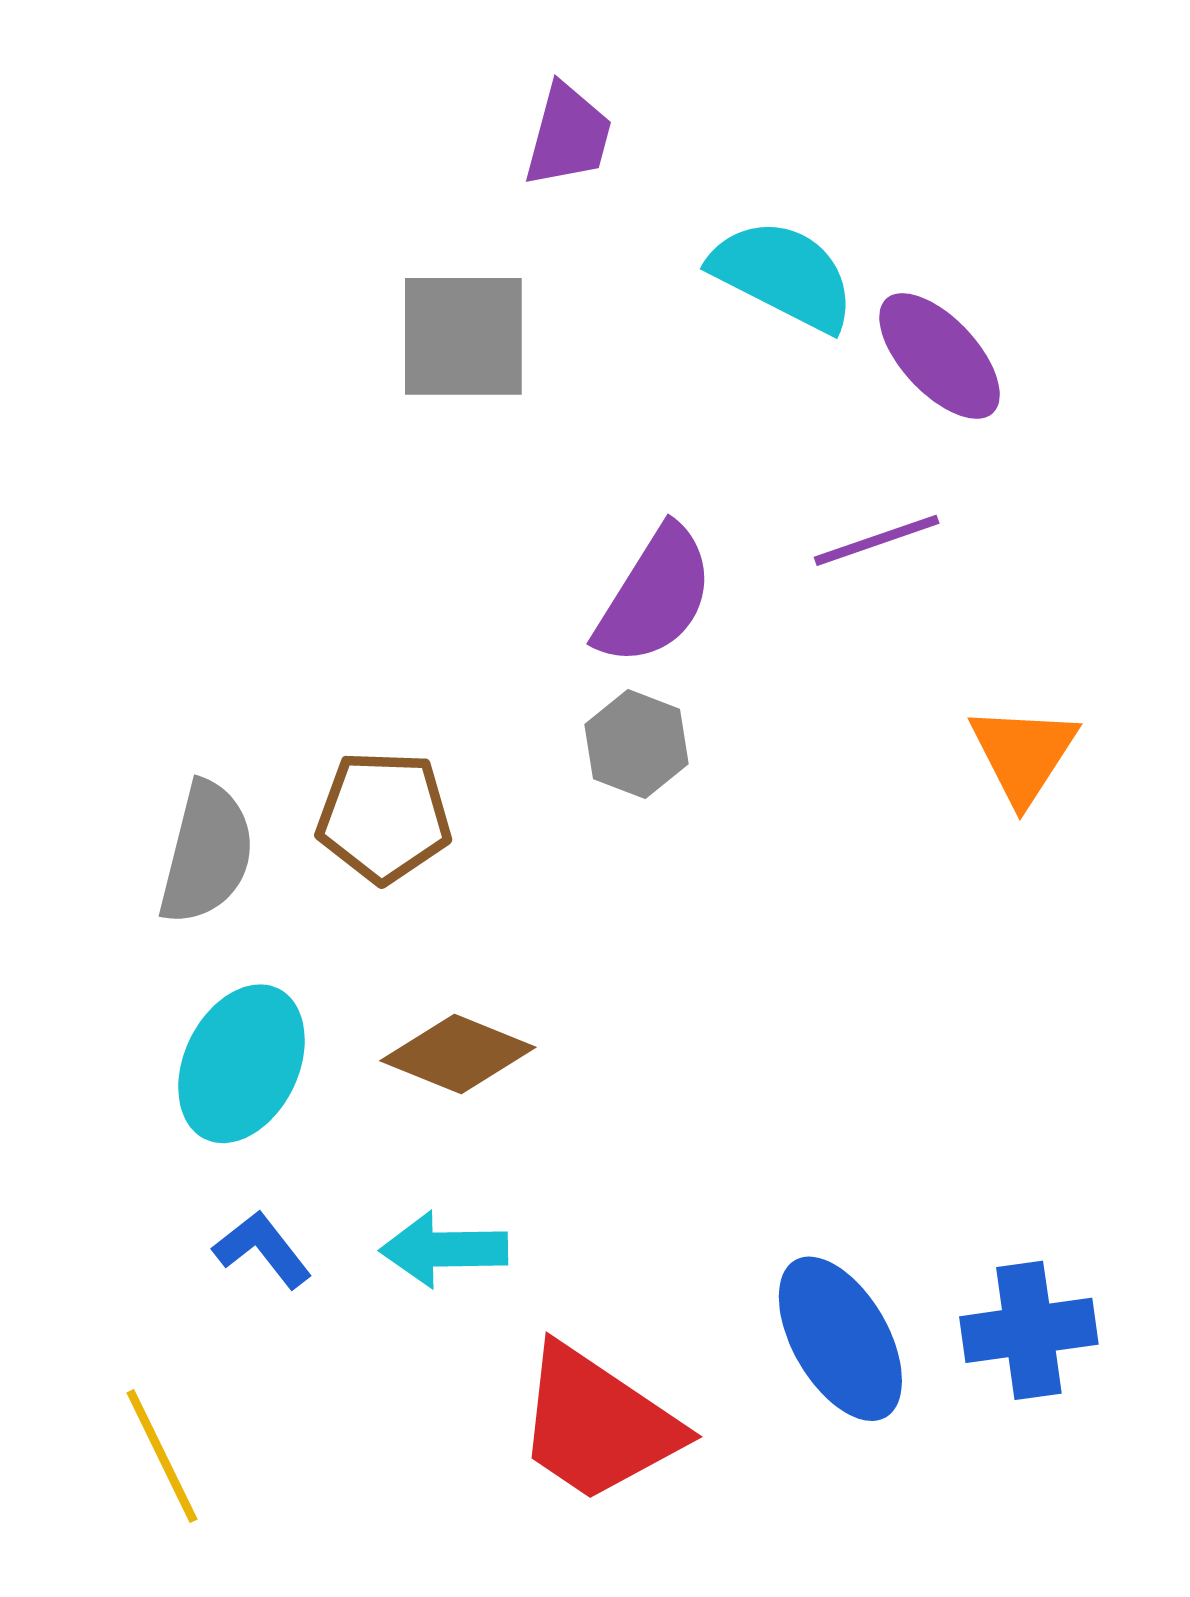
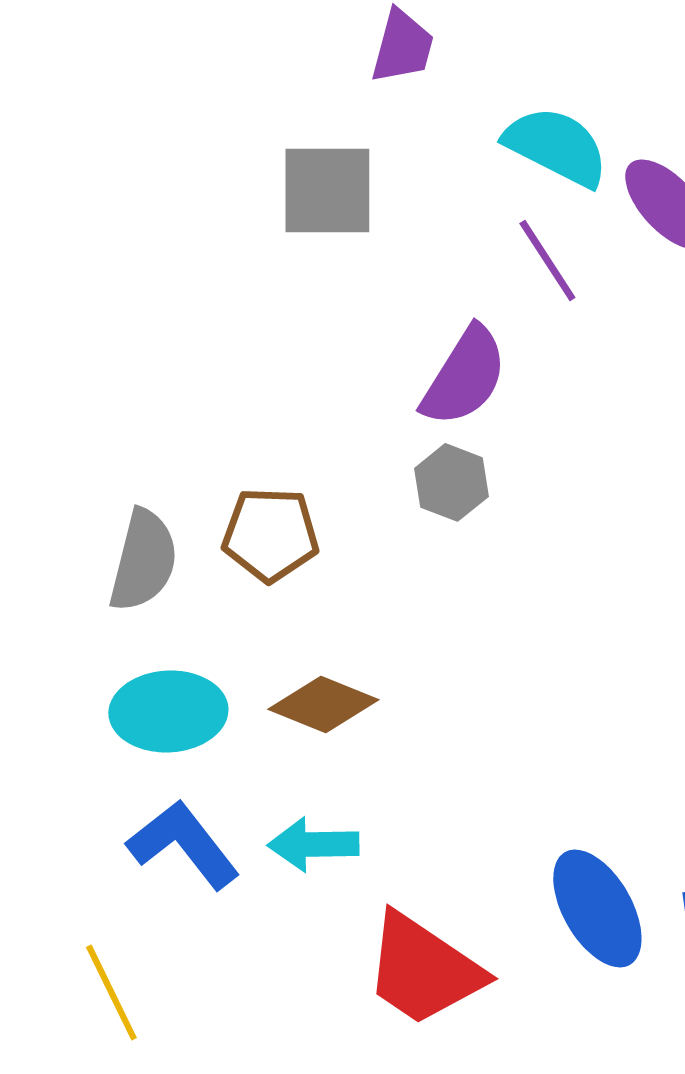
purple line: (877, 540) -> (547, 260), moved, turned 76
cyan ellipse: (242, 1064) -> (168, 711), turned 61
blue L-shape: (262, 1249) -> (183, 844), size x1.6

